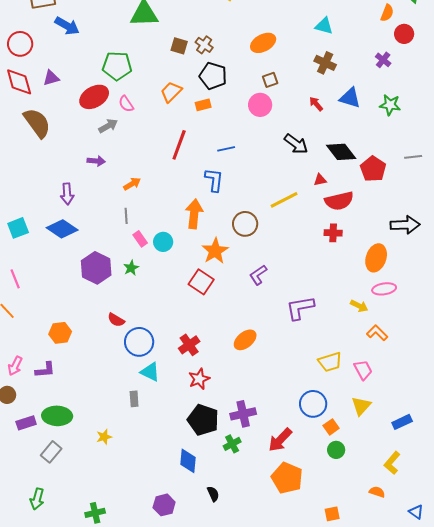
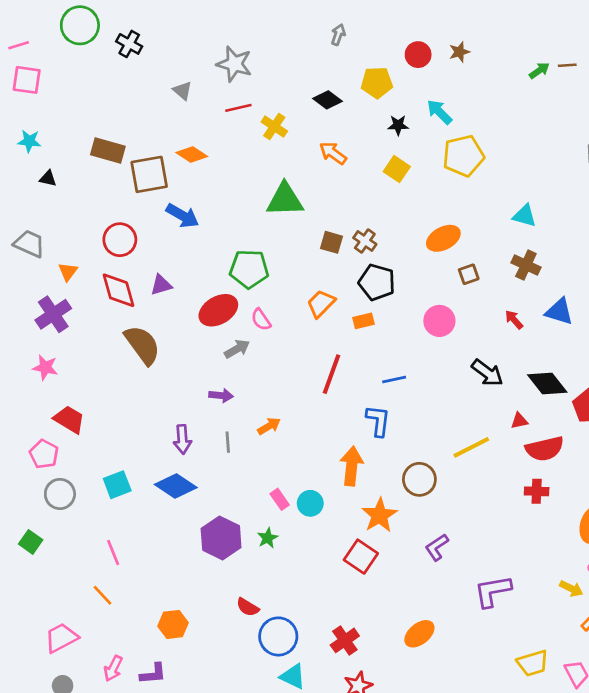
brown square: (270, 80) -> (469, 274), moved
gray line: (126, 216) -> (228, 442), moved

